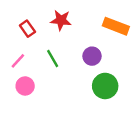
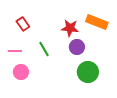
red star: (61, 20) -> (70, 28), moved
pink line: (18, 61) -> (15, 51), turned 48

